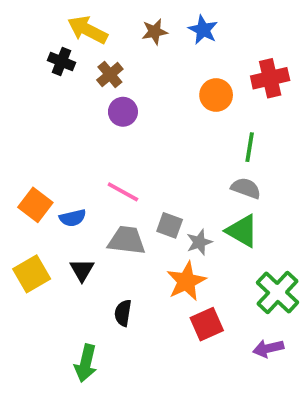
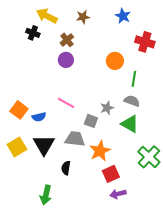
blue star: (203, 30) -> (123, 16), moved
brown cross: (110, 75) -> (67, 40), moved
red cross: (270, 78) -> (145, 42), turned 30
orange circle: (216, 95) -> (115, 61), moved
gray trapezoid: (127, 240) -> (75, 139), moved
gray star: (199, 242) -> (107, 108), moved
black triangle: (82, 270) -> (44, 145), size x1.6
purple arrow: (268, 348) -> (118, 194), moved

